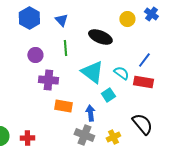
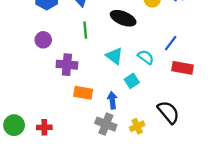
purple circle: (35, 55) -> (43, 40), moved
cyan triangle: (92, 72) -> (114, 56), size x0.7
red rectangle: (143, 82) -> (182, 68), moved

